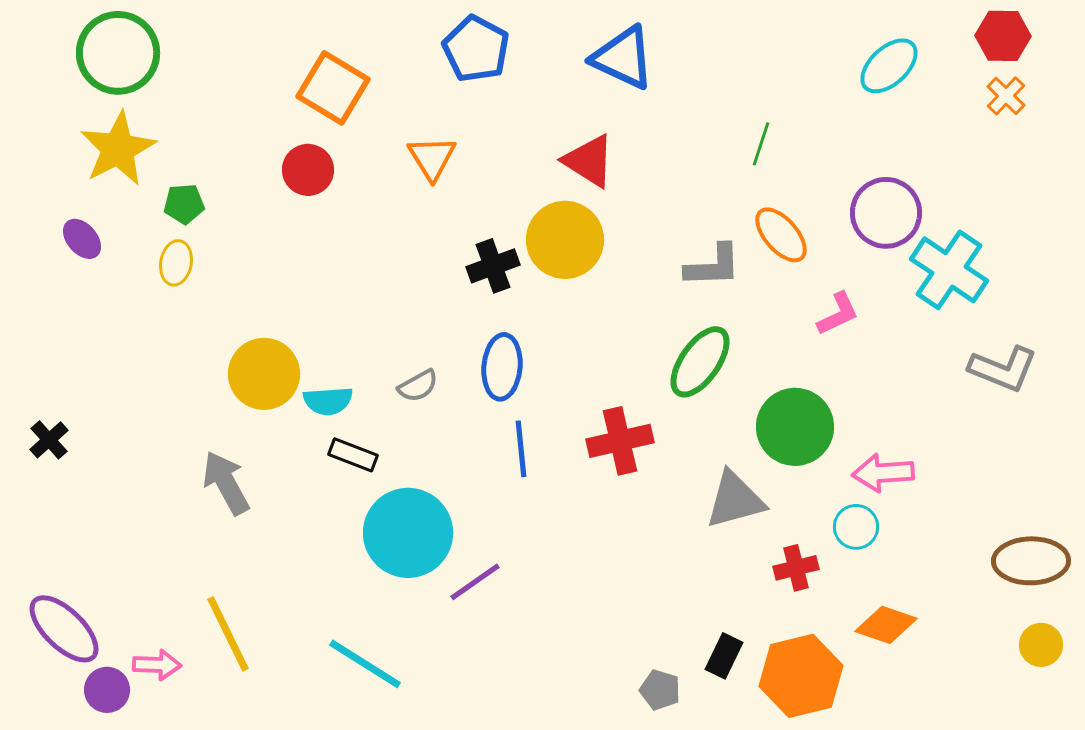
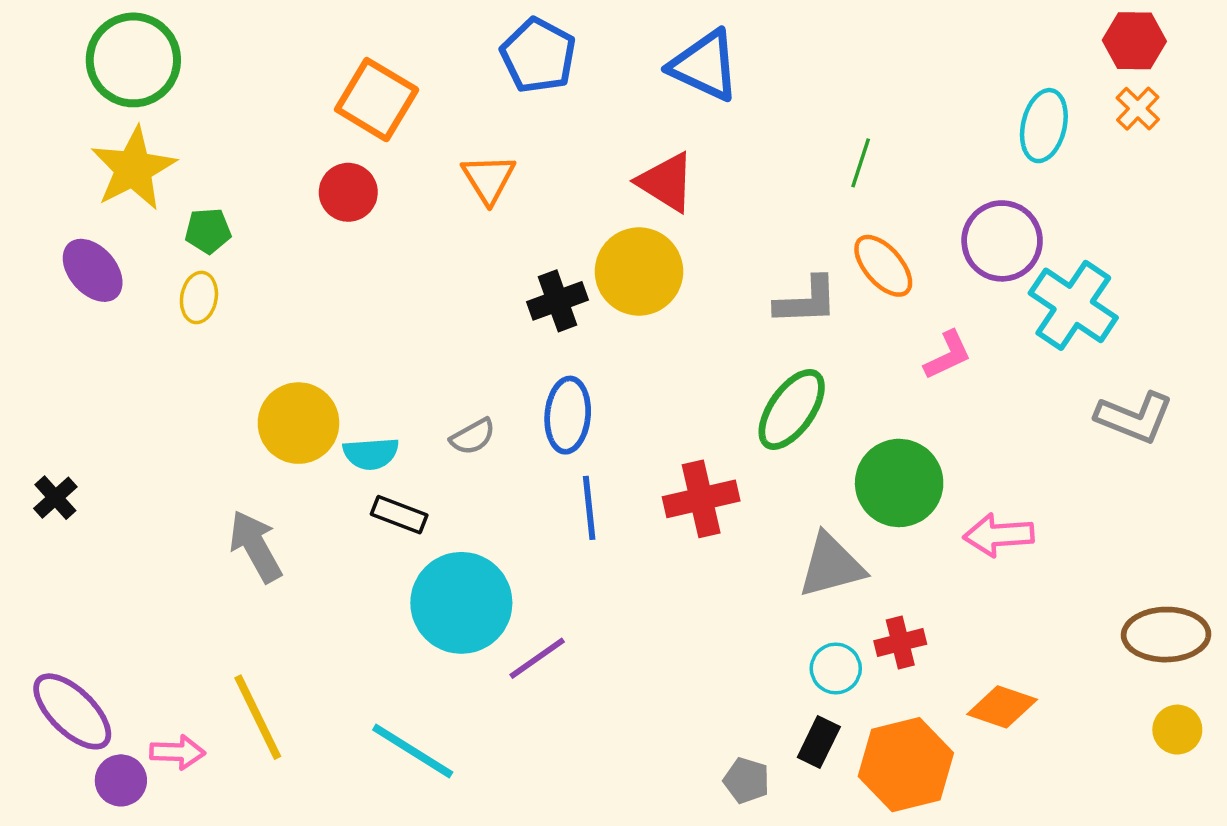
cyan ellipse: (889, 66) -> (1044, 126), moved, turned -34
purple ellipse: (82, 239) -> (93, 270), size x1.4
cyan circle: (856, 527) -> (836, 668), moved

